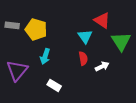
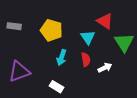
yellow pentagon: (36, 29) -> (51, 30), moved
cyan arrow: (45, 56) -> (62, 57), moved
purple triangle: (17, 70) -> (19, 72), turned 30

